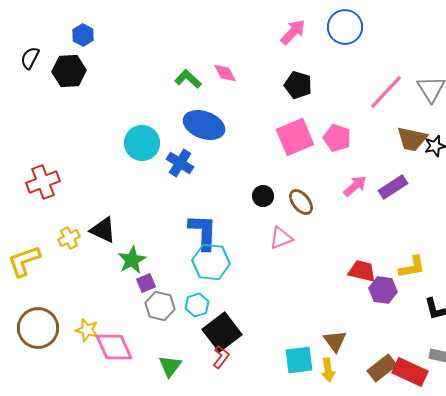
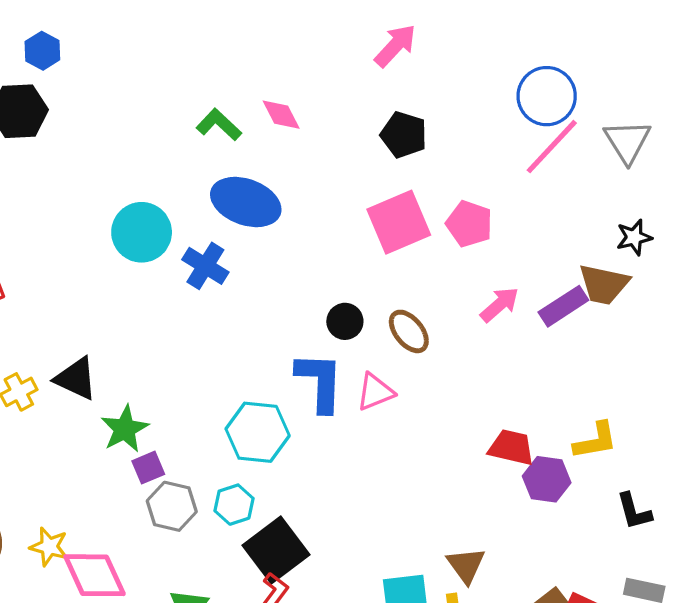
blue circle: (345, 27) -> (547, 96), moved
brown trapezoid: (412, 139) -> (604, 284), moved
blue L-shape: (203, 232) -> (320, 382), moved

